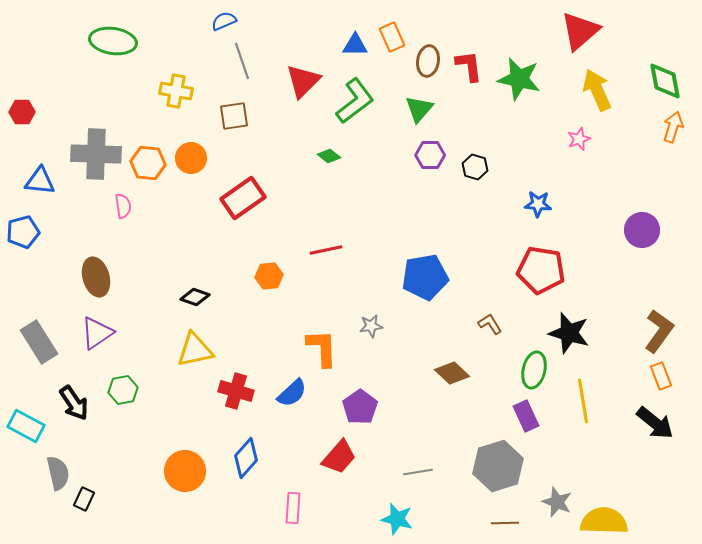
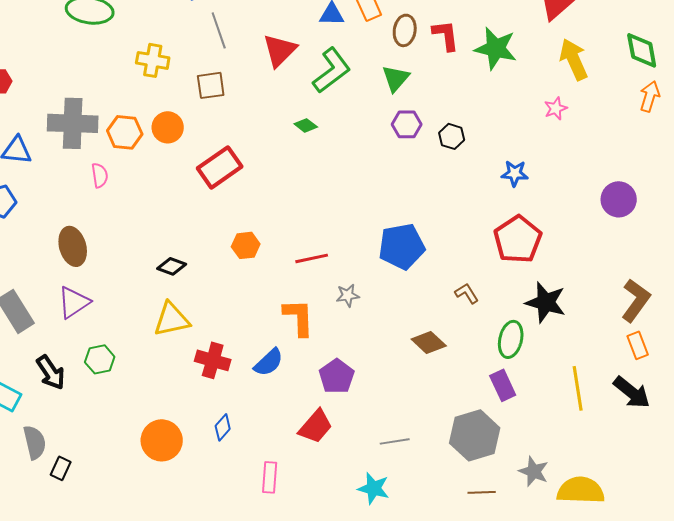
red line: (326, 250) -> (312, 258), moved
red pentagon: (541, 270) -> (518, 239), turned 30
yellow line: (583, 401) -> (578, 388), moved
blue diamond: (246, 458) -> (223, 427), size x0.7

